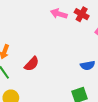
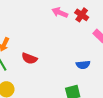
red semicircle: (32, 64) -> (29, 58), turned 63

